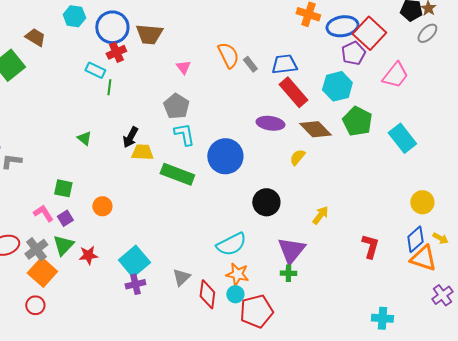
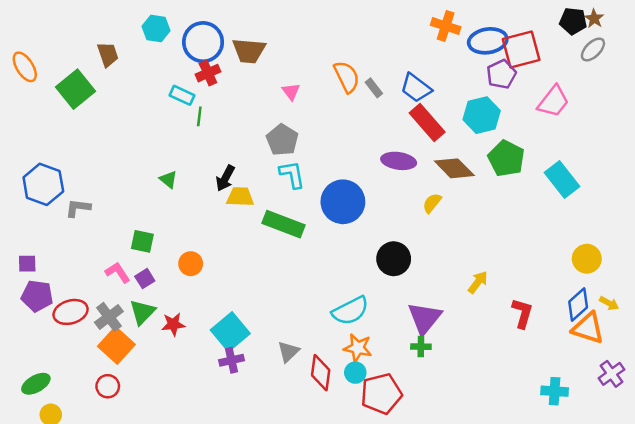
red square: (369, 33) -> (521, 50), turned 32
brown trapezoid: (35, 37) -> (108, 54), turned 40
blue trapezoid: (284, 64) -> (416, 88), turned -136
yellow arrow: (320, 215) -> (478, 282), moved
cyan cross: (382, 318) -> (555, 391), moved

